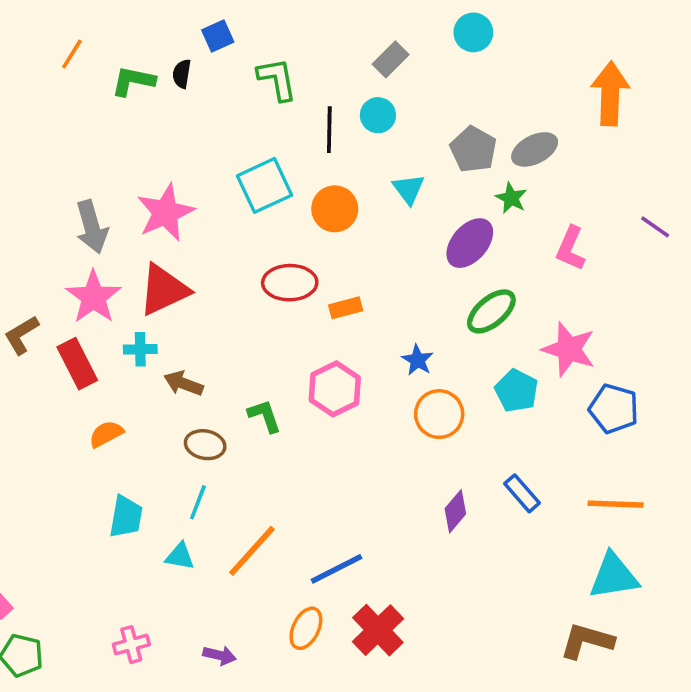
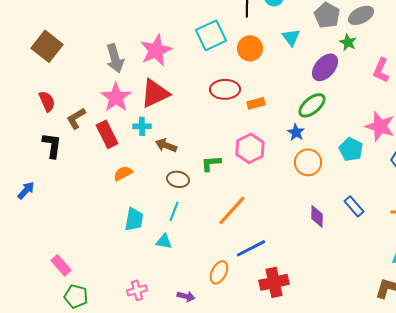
green ellipse: (491, 311) -> (312, 105), moved
green L-shape: (265, 416) -> (211, 163), turned -75
purple diamond: (455, 511) -> (317, 216), turned -40
orange line: (252, 551) -> (232, 210), moved
orange ellipse: (306, 628) -> (219, 272), moved
red cross: (378, 630) -> (274, 282), turned 32

